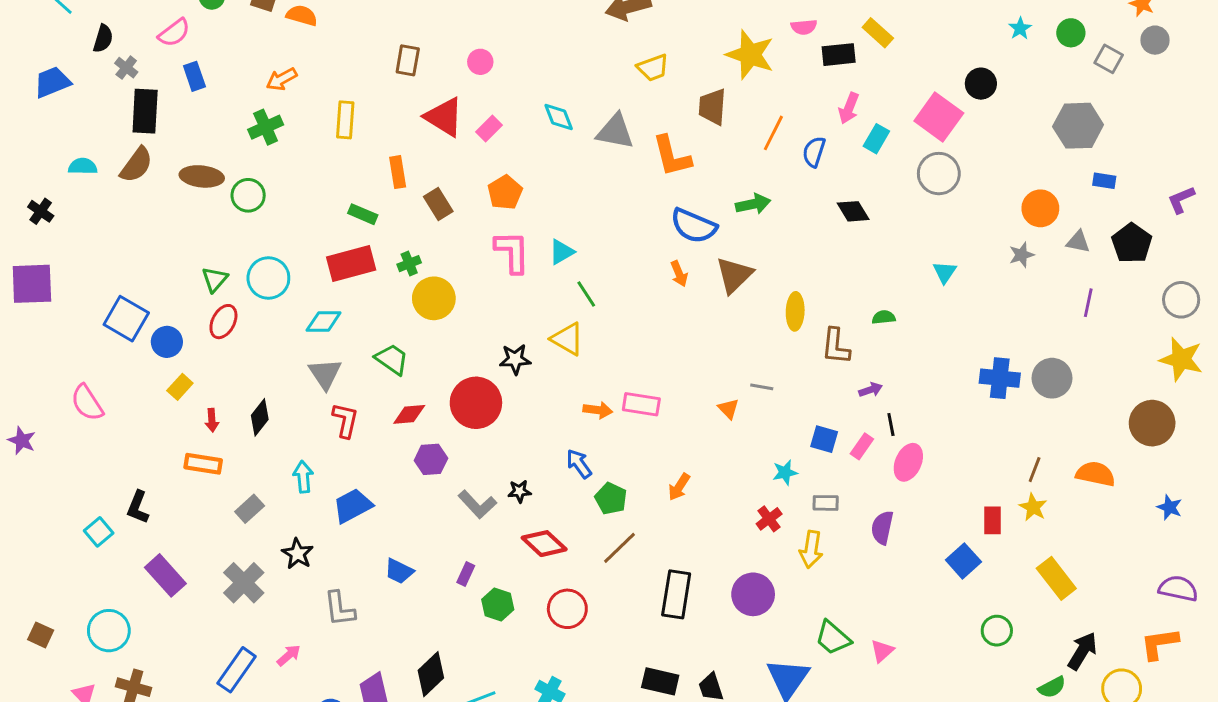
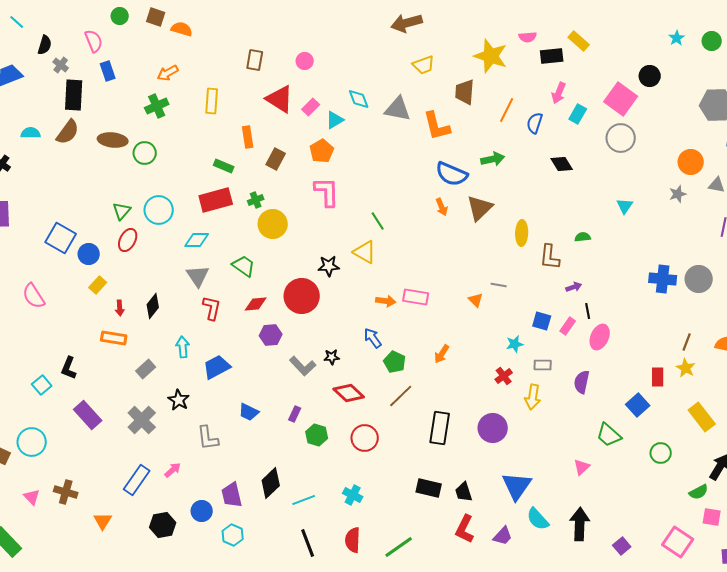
pink semicircle: (174, 33) -> (94, 41), turned -75
brown rectangle: (438, 204) -> (276, 159), turned 60
cyan triangle: (562, 252) -> (335, 120), moved
cyan circle: (109, 631) -> (32, 442), moved
green trapezoid: (833, 638) -> (609, 435), moved

